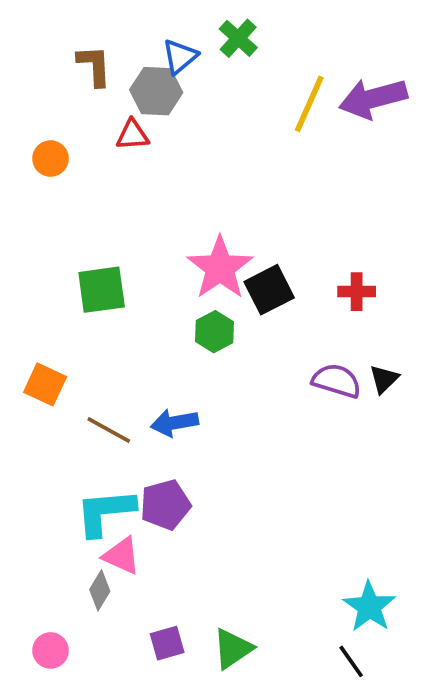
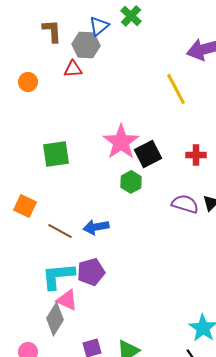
yellow line: (309, 104) -> (176, 89), moved, turned -52
green hexagon: (214, 332) -> (131, 182), moved
gray diamond: (100, 590) -> (55, 319), size x1.5

